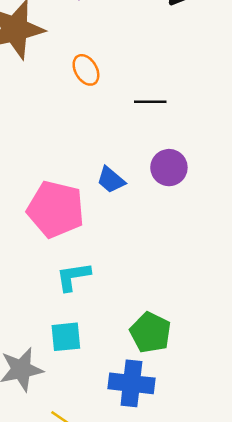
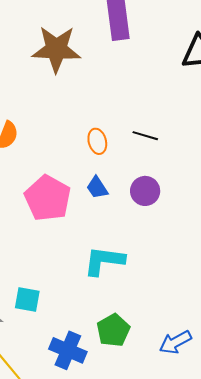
orange ellipse: (86, 70) -> (97, 141), moved
cyan L-shape: (73, 277) -> (104, 261), moved, size x1.4
green pentagon: (150, 333) -> (113, 330), moved

